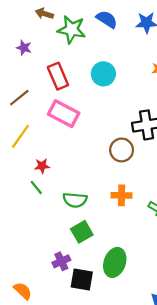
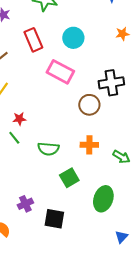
pink rectangle: (64, 114) -> (60, 72), moved
green square: (82, 232) -> (69, 178), moved
purple cross: (61, 261) -> (25, 204), moved
green ellipse: (115, 262) -> (103, 199), moved

